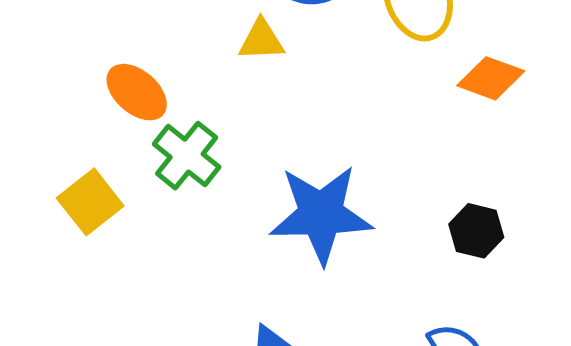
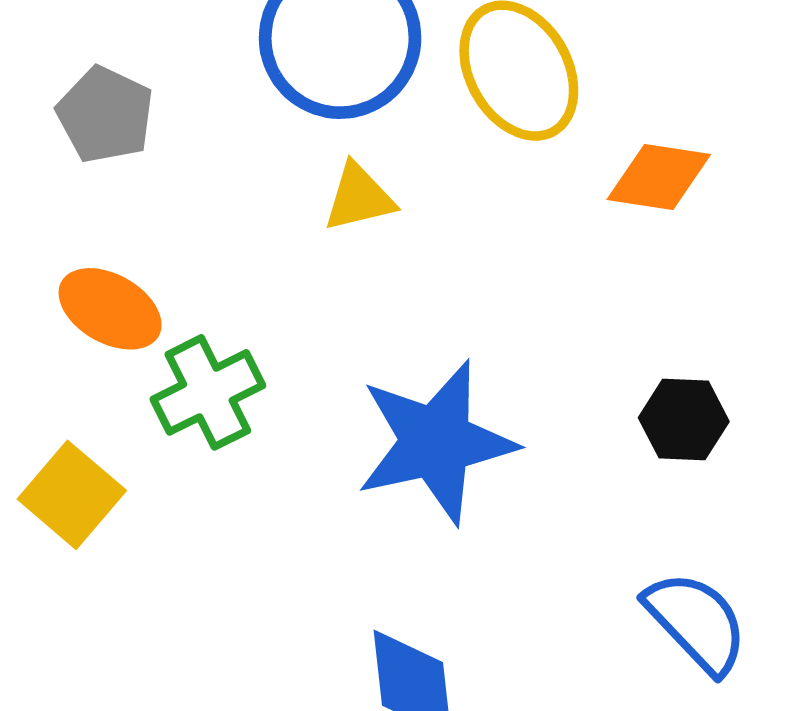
yellow triangle: (261, 40) -> (359, 198), moved
green cross: (187, 156) -> (208, 392), turned 36

